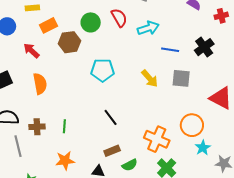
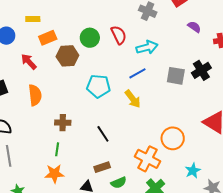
blue line: (170, 50) -> (137, 73), moved, turned -42
yellow arrow: (150, 78) -> (133, 99), moved
gray square: (181, 78) -> (176, 76), moved
orange circle: (192, 125) -> (173, 138), moved
green line: (64, 126) -> (57, 149), moved
brown cross: (37, 127) -> (63, 123), moved

